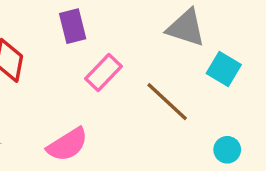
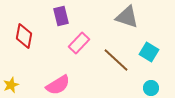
cyan square: (224, 69) -> (149, 52), moved

